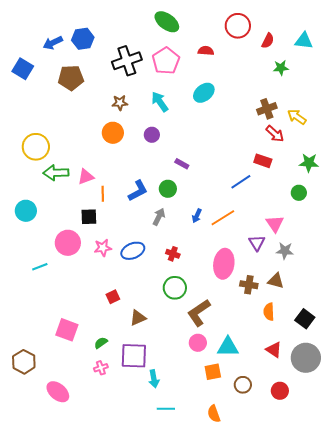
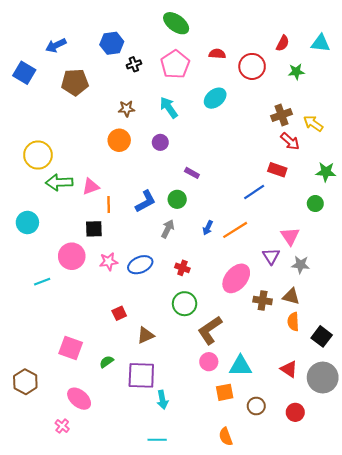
red circle: (238, 26) -> (252, 66), moved
blue hexagon: (83, 39) -> (112, 43), moved
black cross: (127, 61) -> (134, 64), size x0.5
pink ellipse: (224, 264) -> (236, 278), turned 32
orange semicircle: (269, 312) -> (293, 322), moved
pink cross: (101, 368) -> (62, 426), moved, turned -32
pink ellipse: (58, 392) -> (79, 399), moved
cyan line: (166, 409) -> (157, 440), moved

